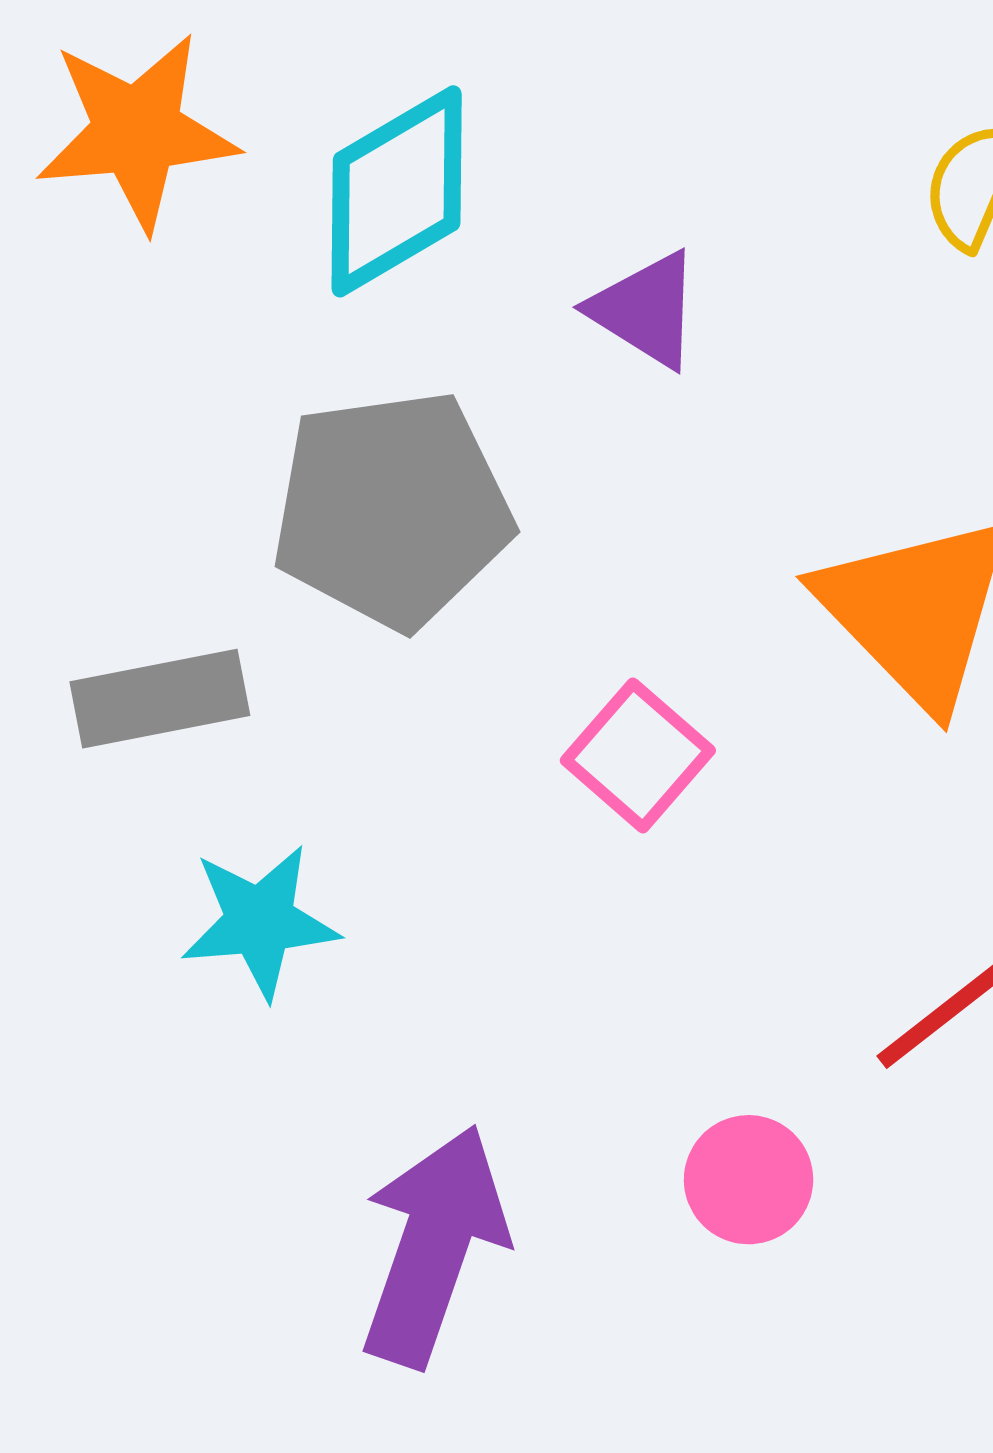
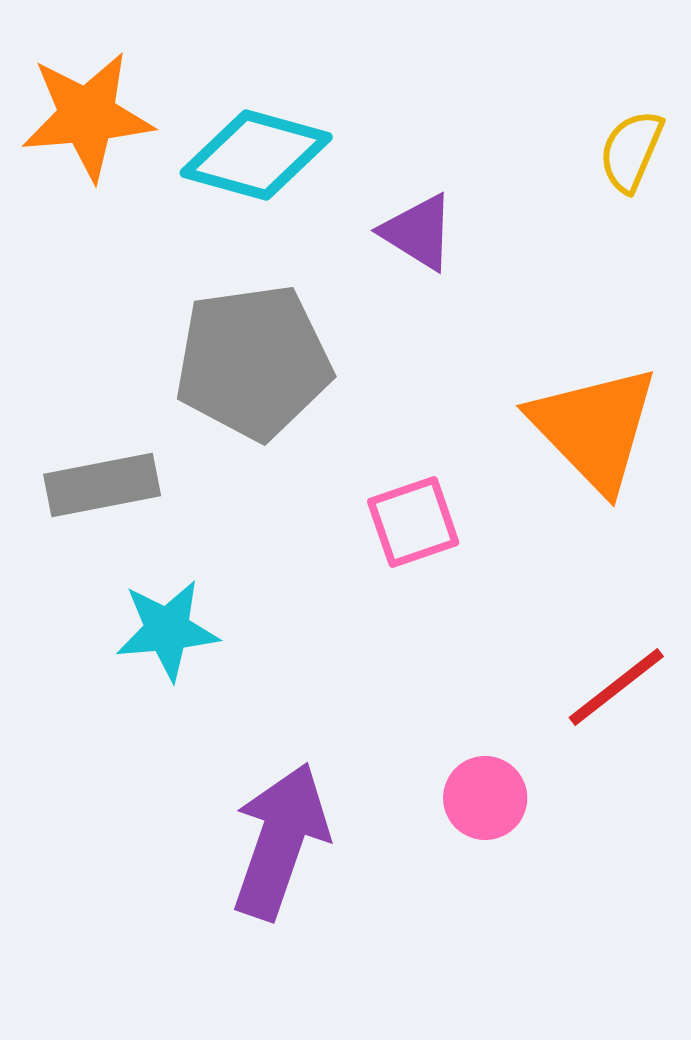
cyan diamond: (397, 191) -> (256, 155), turned 46
pink square: (638, 755) -> (413, 522), turned 30

